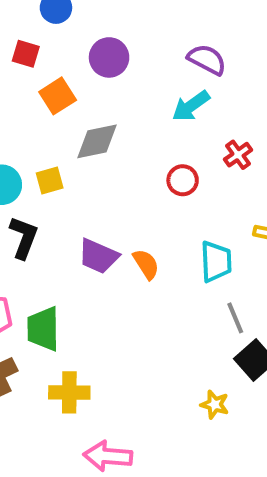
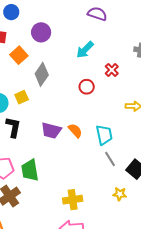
purple semicircle: (207, 60) -> (97, 14), moved
gray diamond: (97, 141) -> (42, 74), turned -35
cyan trapezoid: (216, 262) -> (104, 135), moved
gray line: (235, 318) -> (110, 159), moved
yellow cross: (69, 392) -> (73, 200), moved

